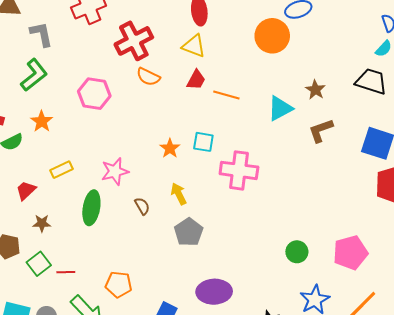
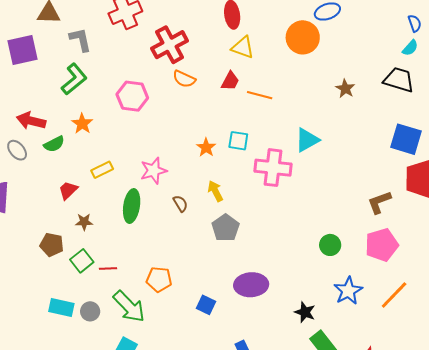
yellow triangle: (194, 46) -> (243, 47), moved
cyan triangle: (280, 108) -> (307, 140), moved
brown L-shape: (321, 130) -> (379, 202), moved

